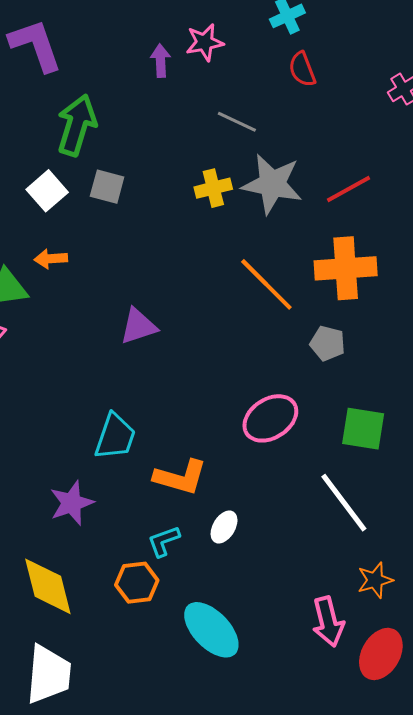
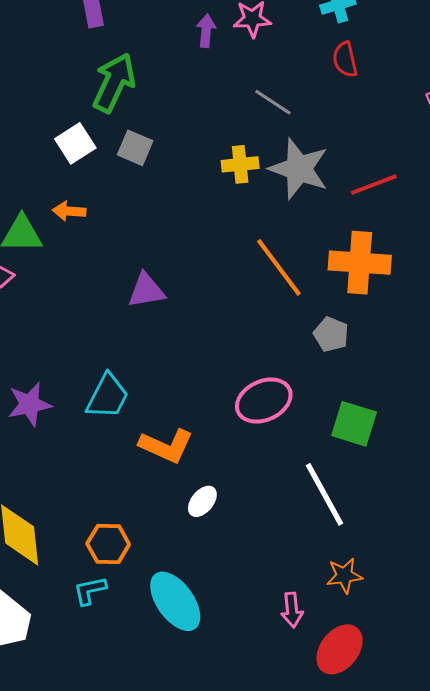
purple star: (72, 503) -> (29, 404), moved
cyan L-shape: (164, 541) -> (90, 591), moved
pink arrow: (328, 622) -> (292, 610), size x0.7

